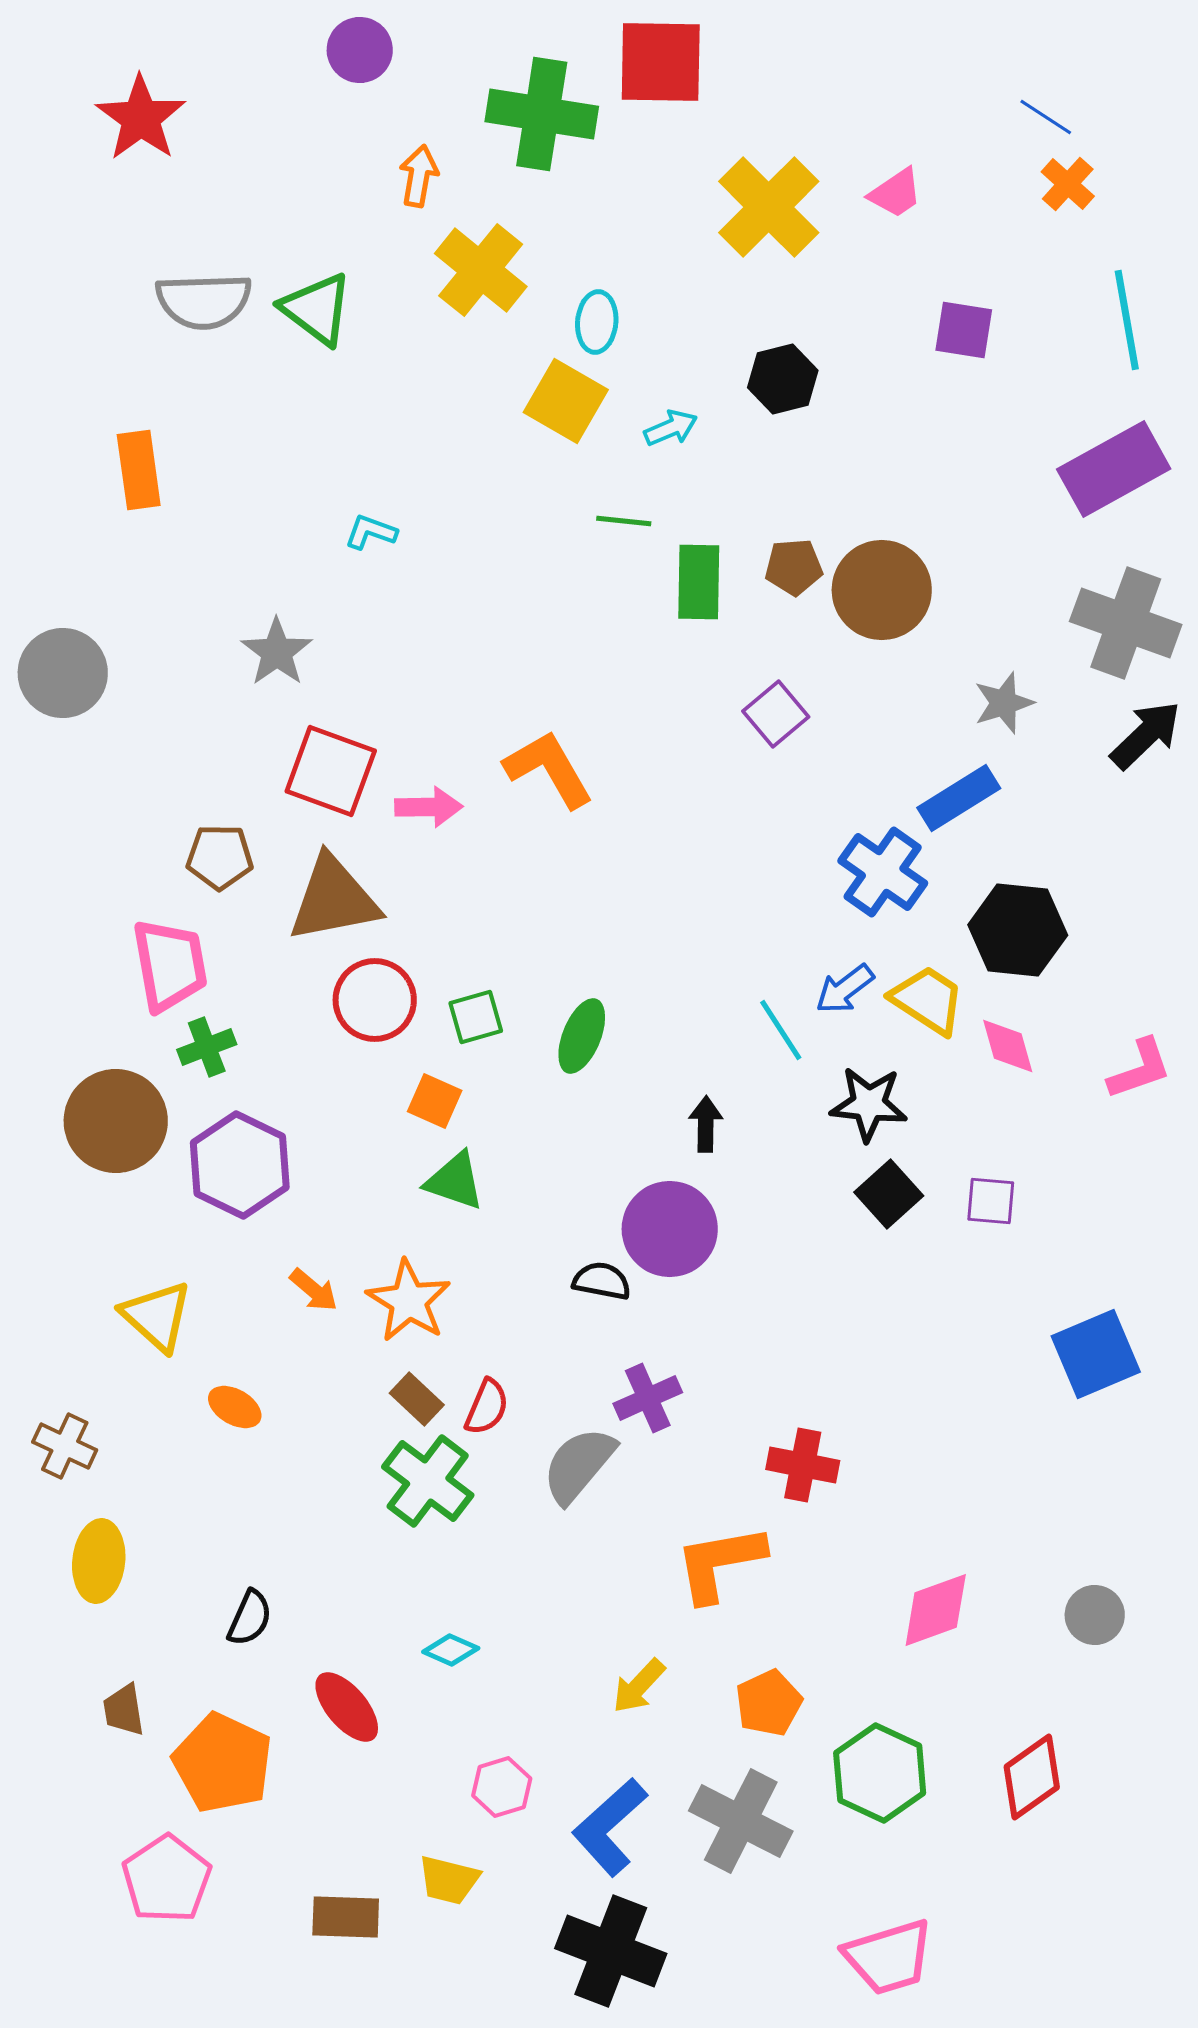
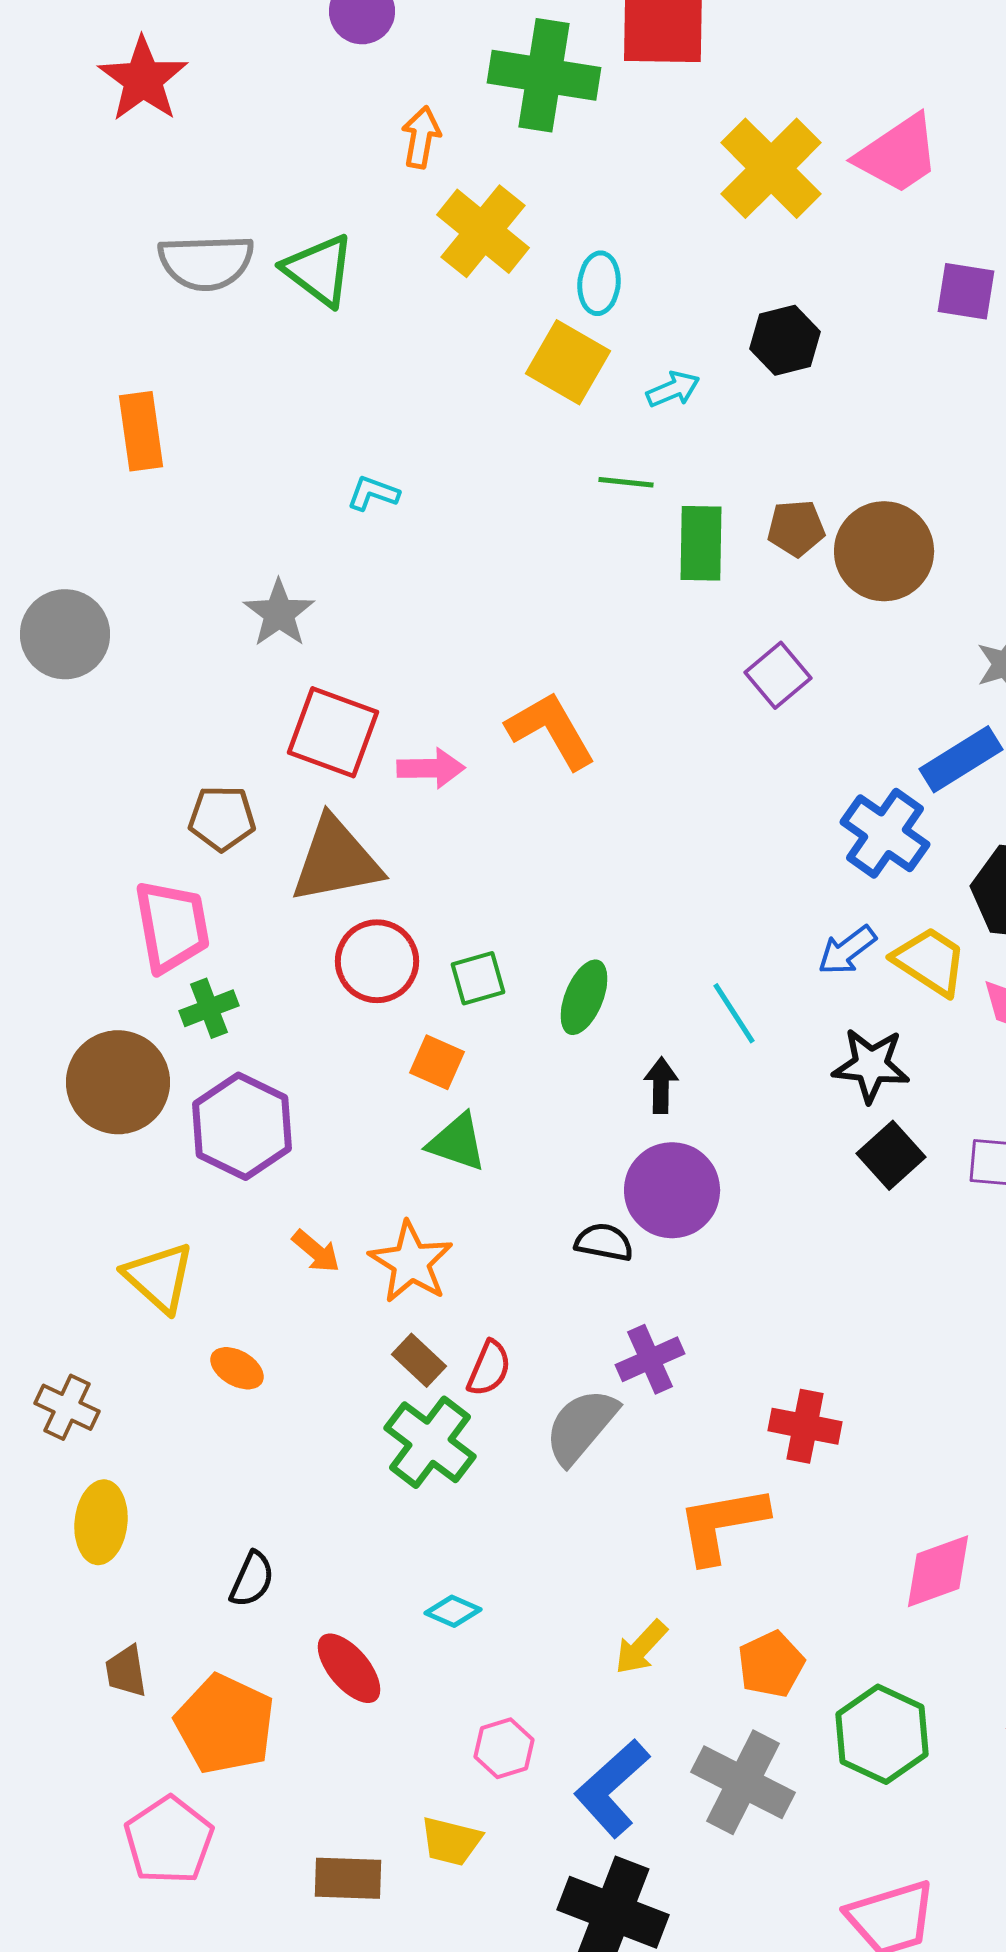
pink trapezoid: (896, 193) -> (898, 154), size x1.6
cyan line: (781, 1030) -> (734, 1013), moved
black arrow: (706, 1124) -> (661, 1085), moved

